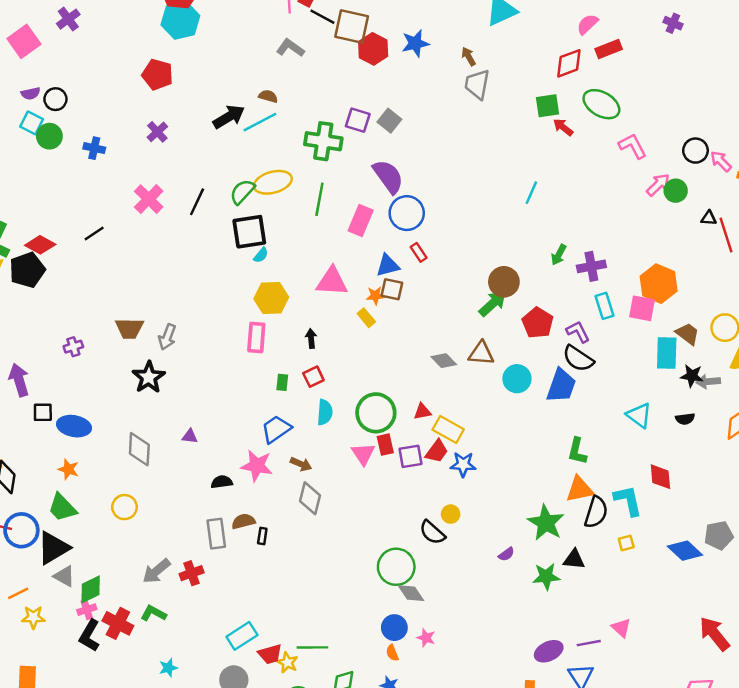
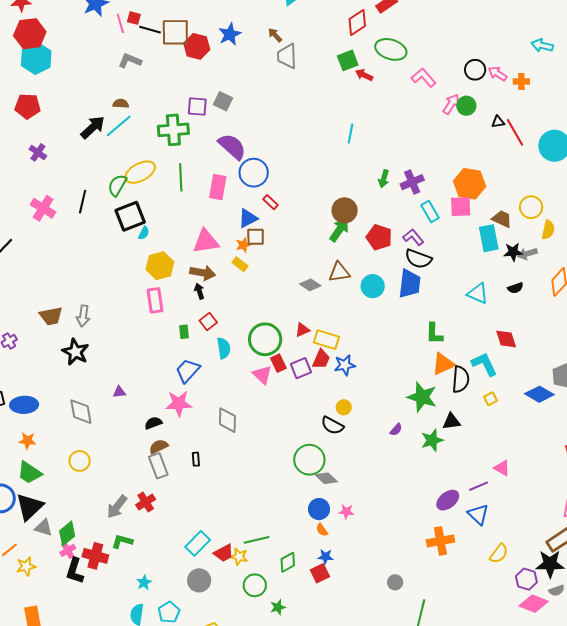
brown arrow: (301, 464) -> (203, 273), moved, size x1.4
brown semicircle: (243, 521) -> (159, 447), moved

